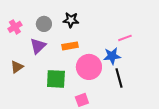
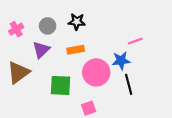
brown triangle: (17, 67) -> (18, 72), size x1.6

